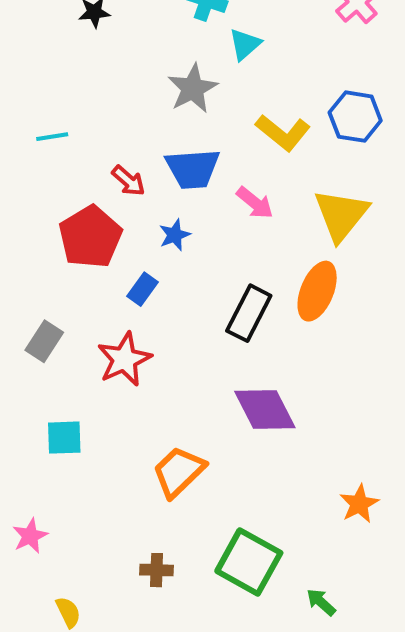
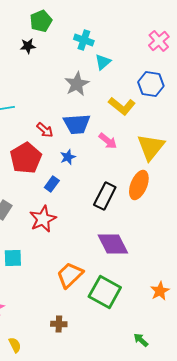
blue hexagon: (355, 117) -> (151, 84), moved
green square: (249, 562) -> (105, 292), moved

